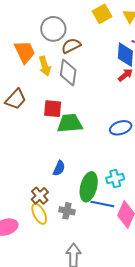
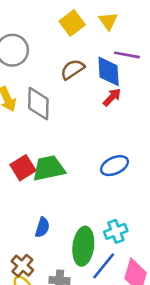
brown semicircle: (71, 46) -> (73, 69), moved
red square: (53, 109) -> (23, 168), moved, turned -30
blue line: (102, 204) -> (104, 266), turned -55

